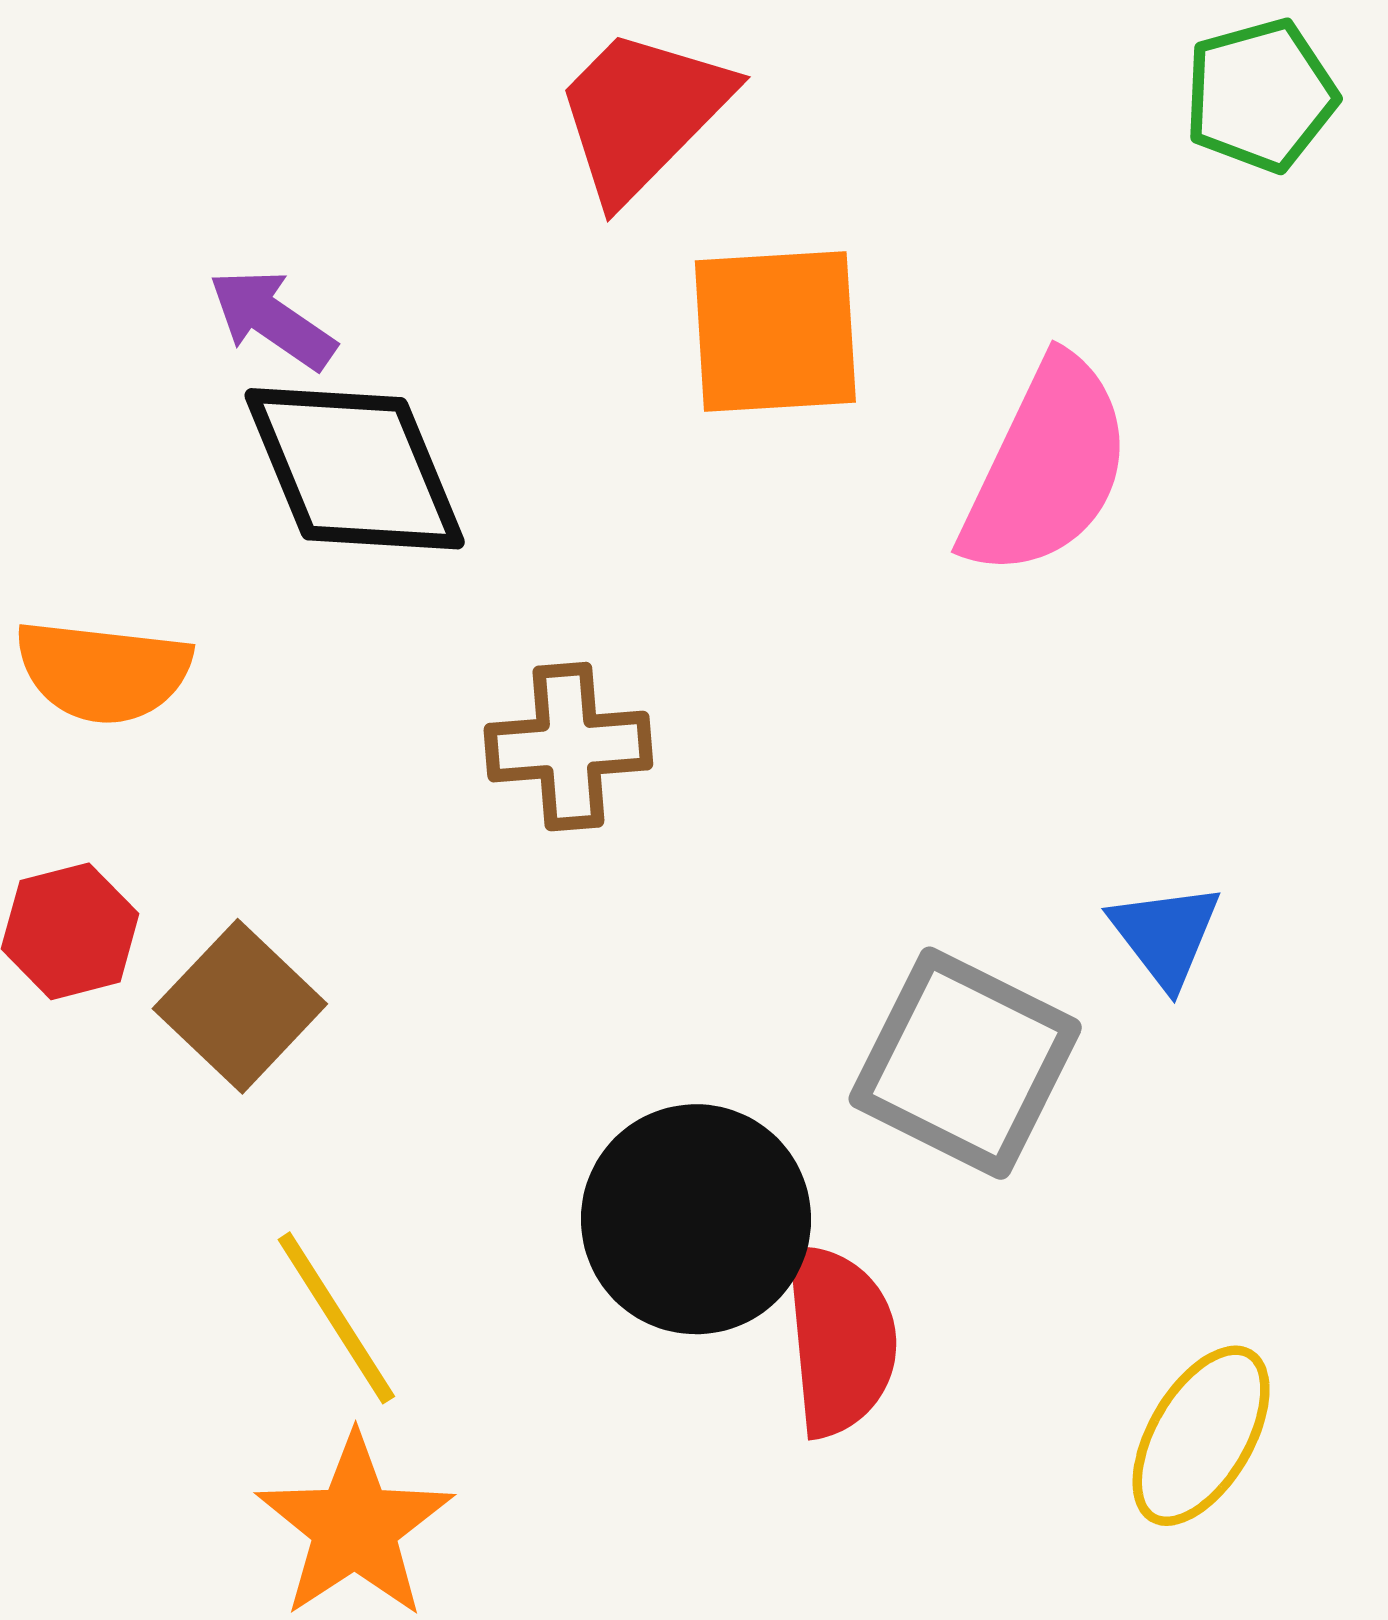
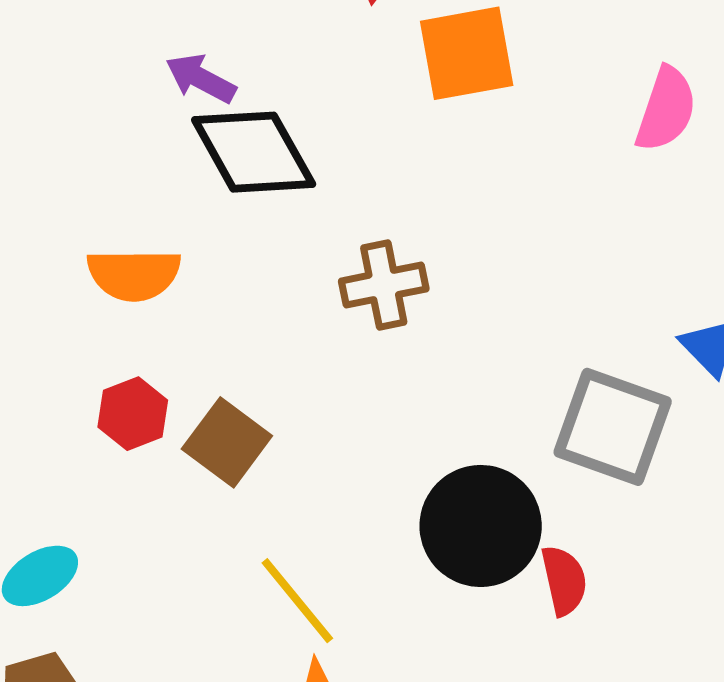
pink semicircle: (1047, 467) -> (666, 109), moved, size x0.7
red semicircle: (840, 1340) -> (564, 580), size x0.7

